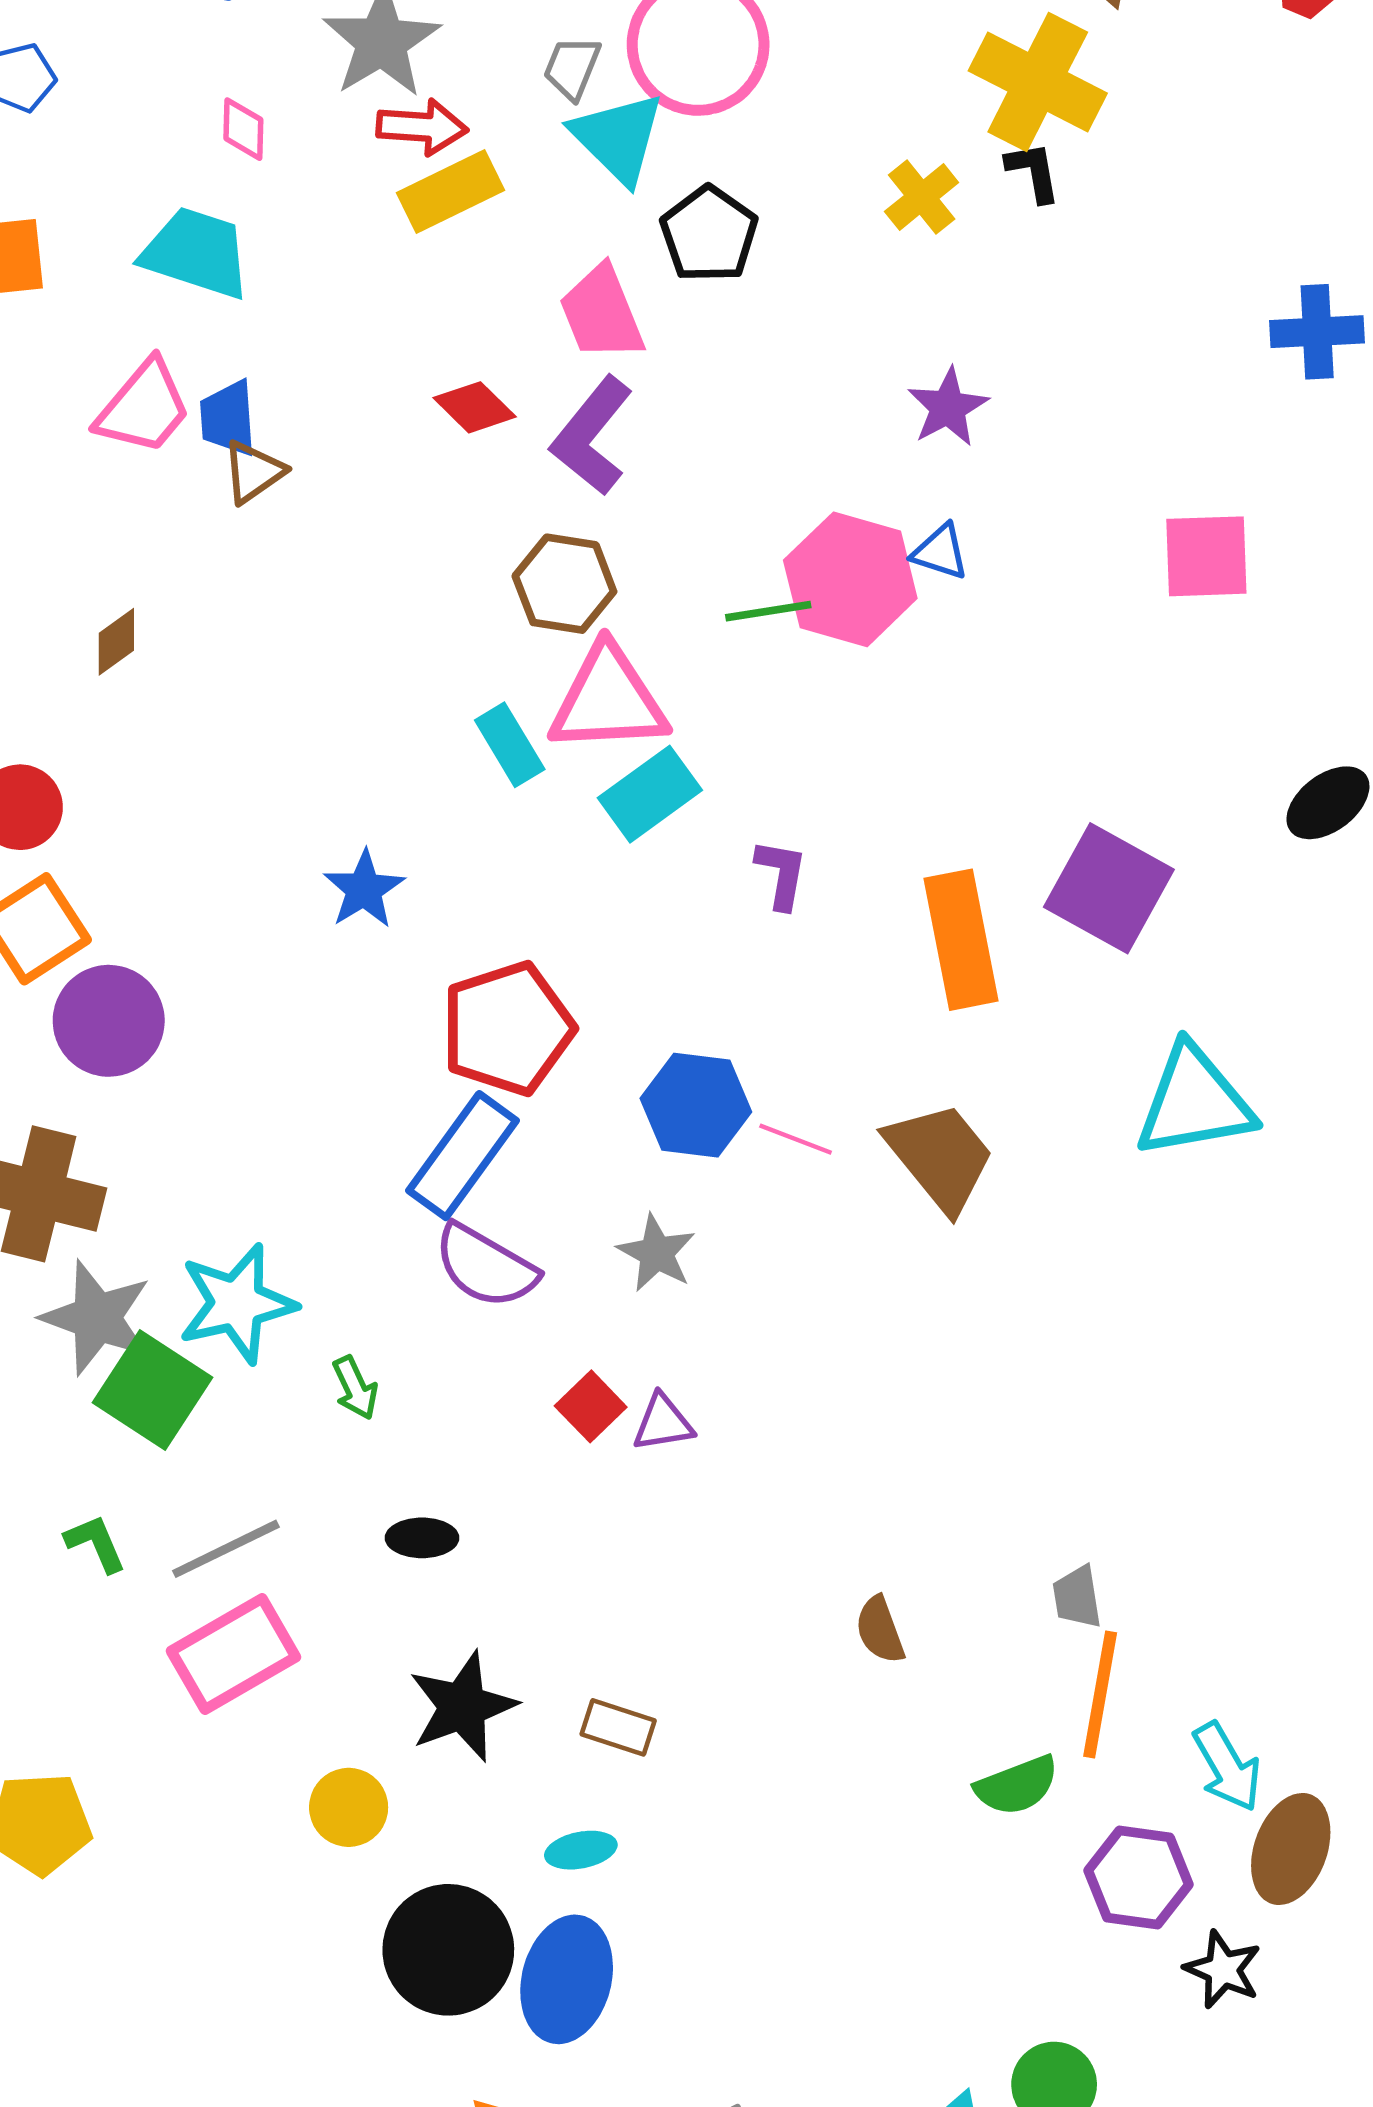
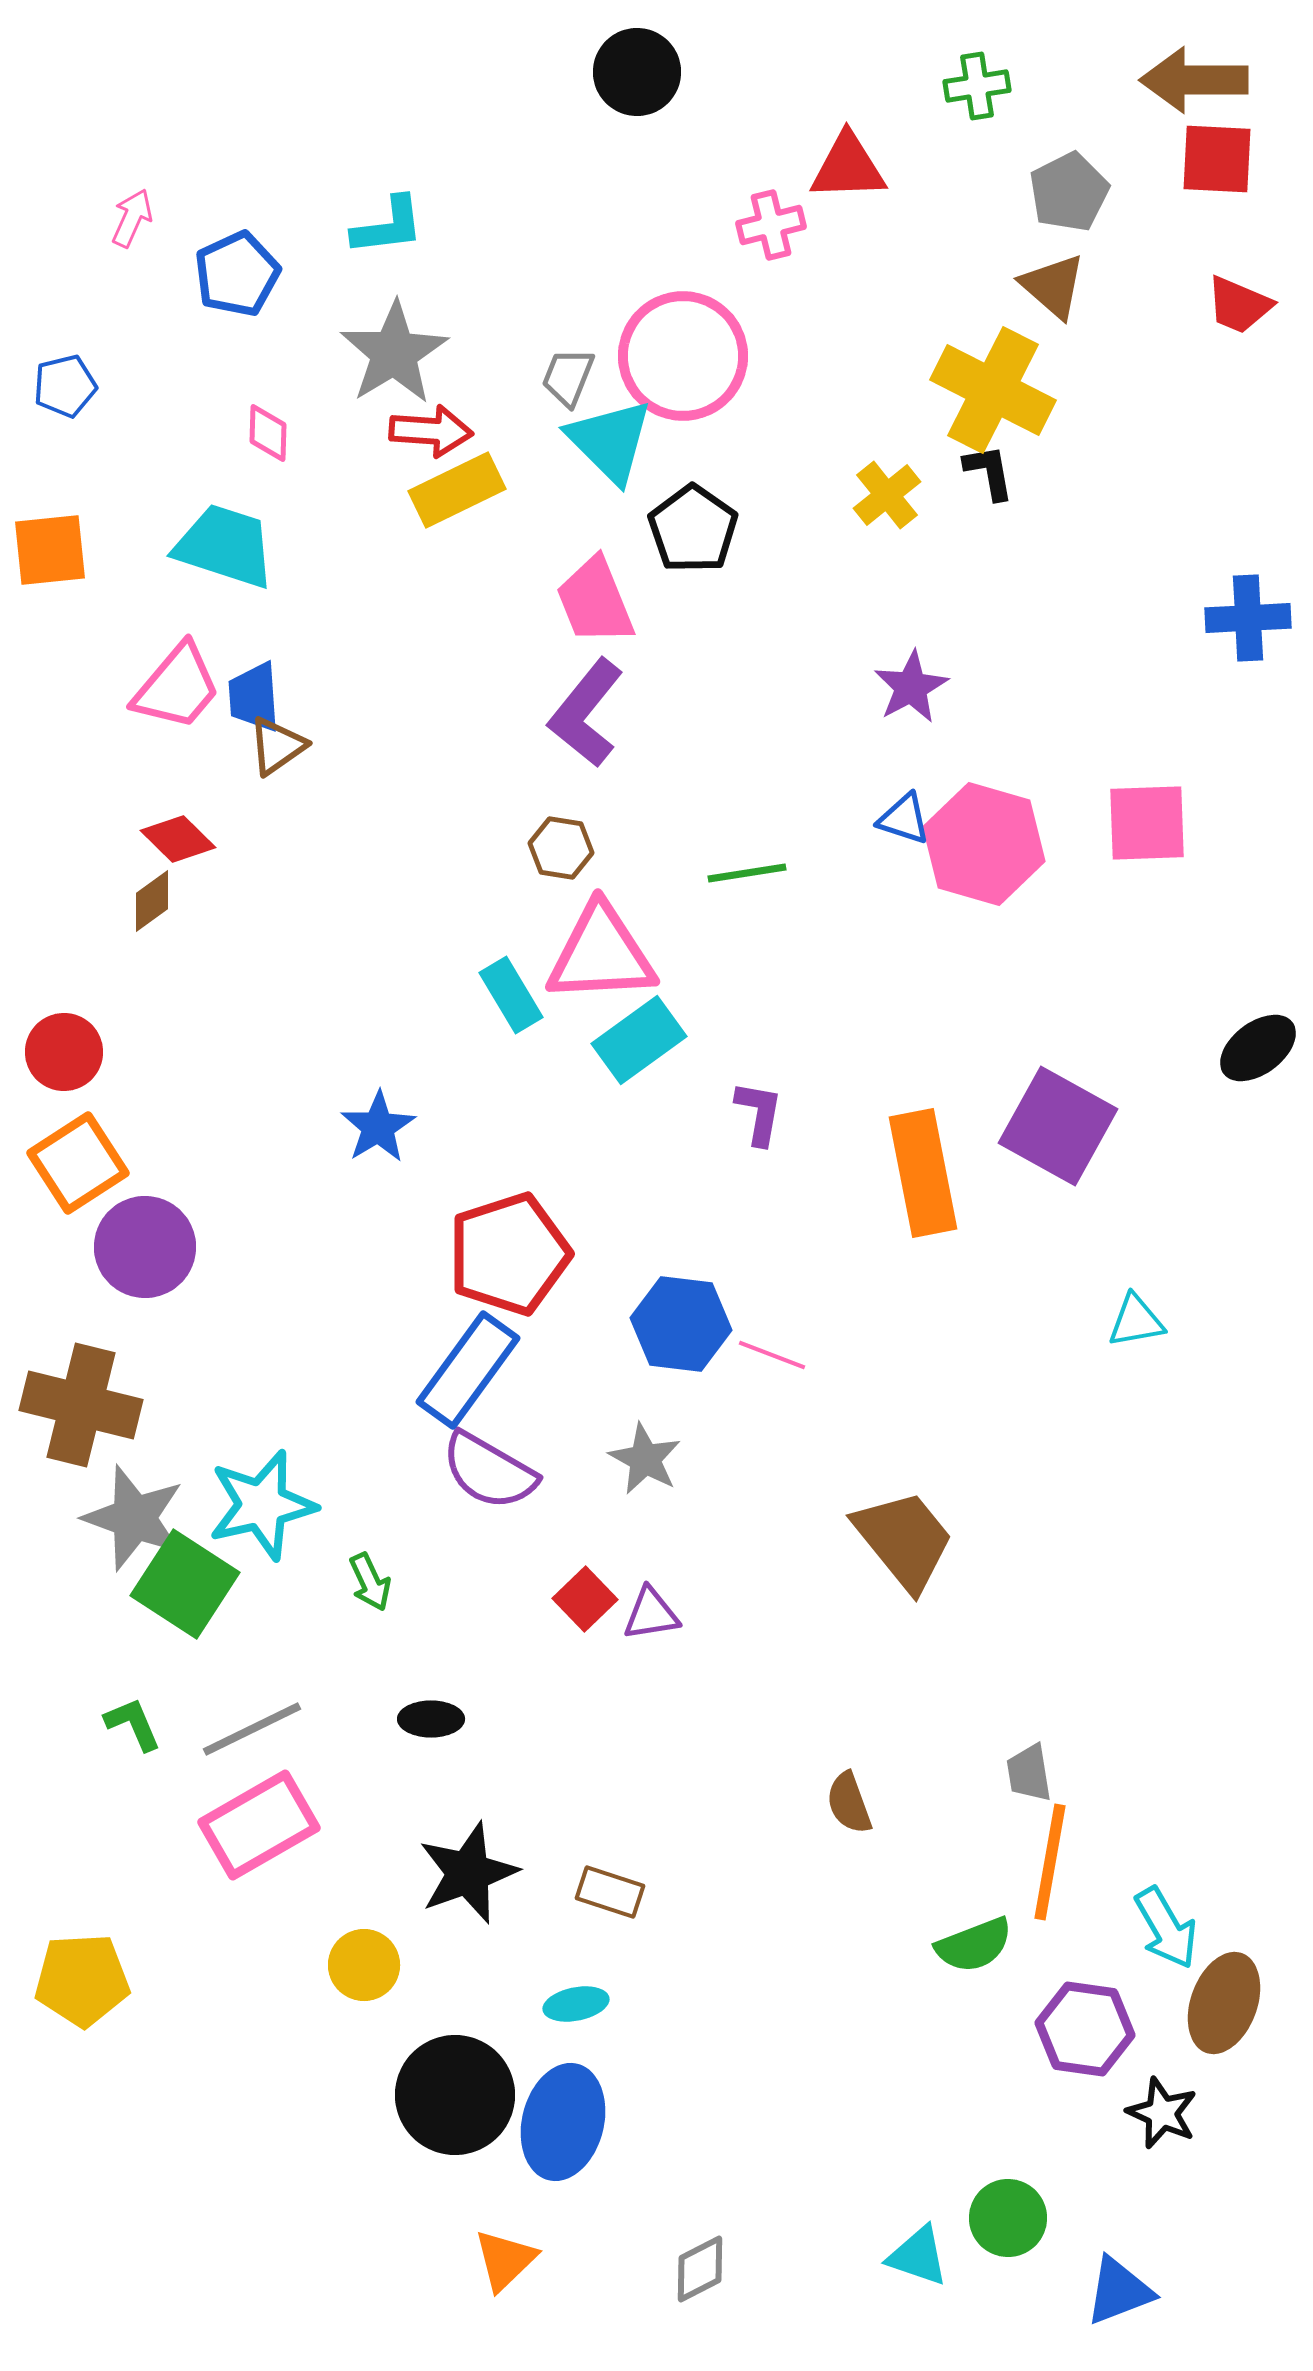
red diamond: (475, 407) -> (178, 839), moved
pink hexagon: (850, 579) -> (984, 844), moved
brown hexagon: (564, 584) -> (561, 848), size x0.7
cyan triangle: (1194, 1102) -> (1136, 1321), size x0.5
brown trapezoid: (940, 1157) -> (904, 1540), moved

